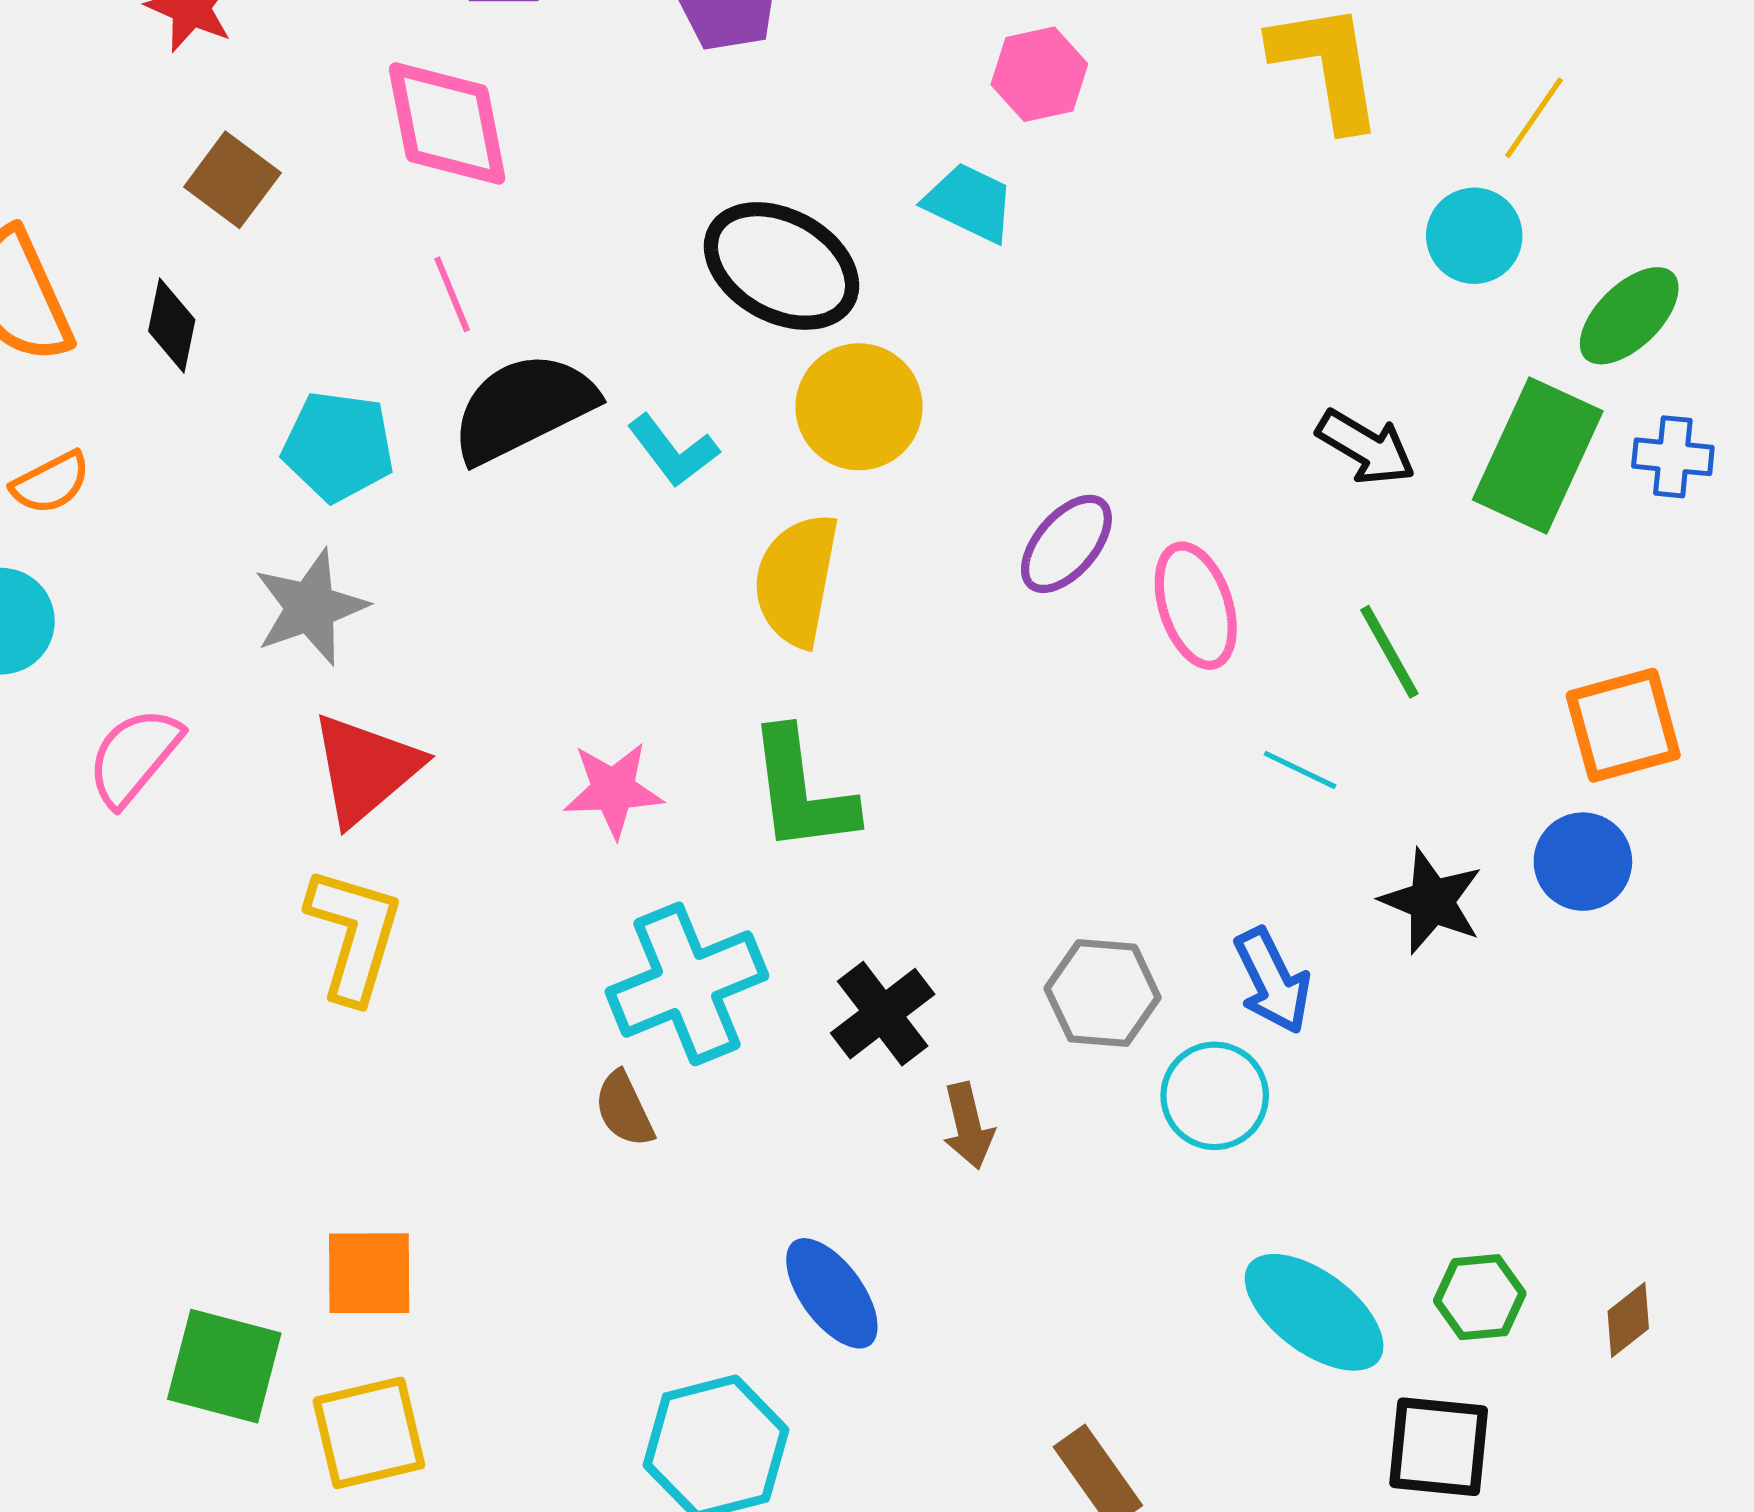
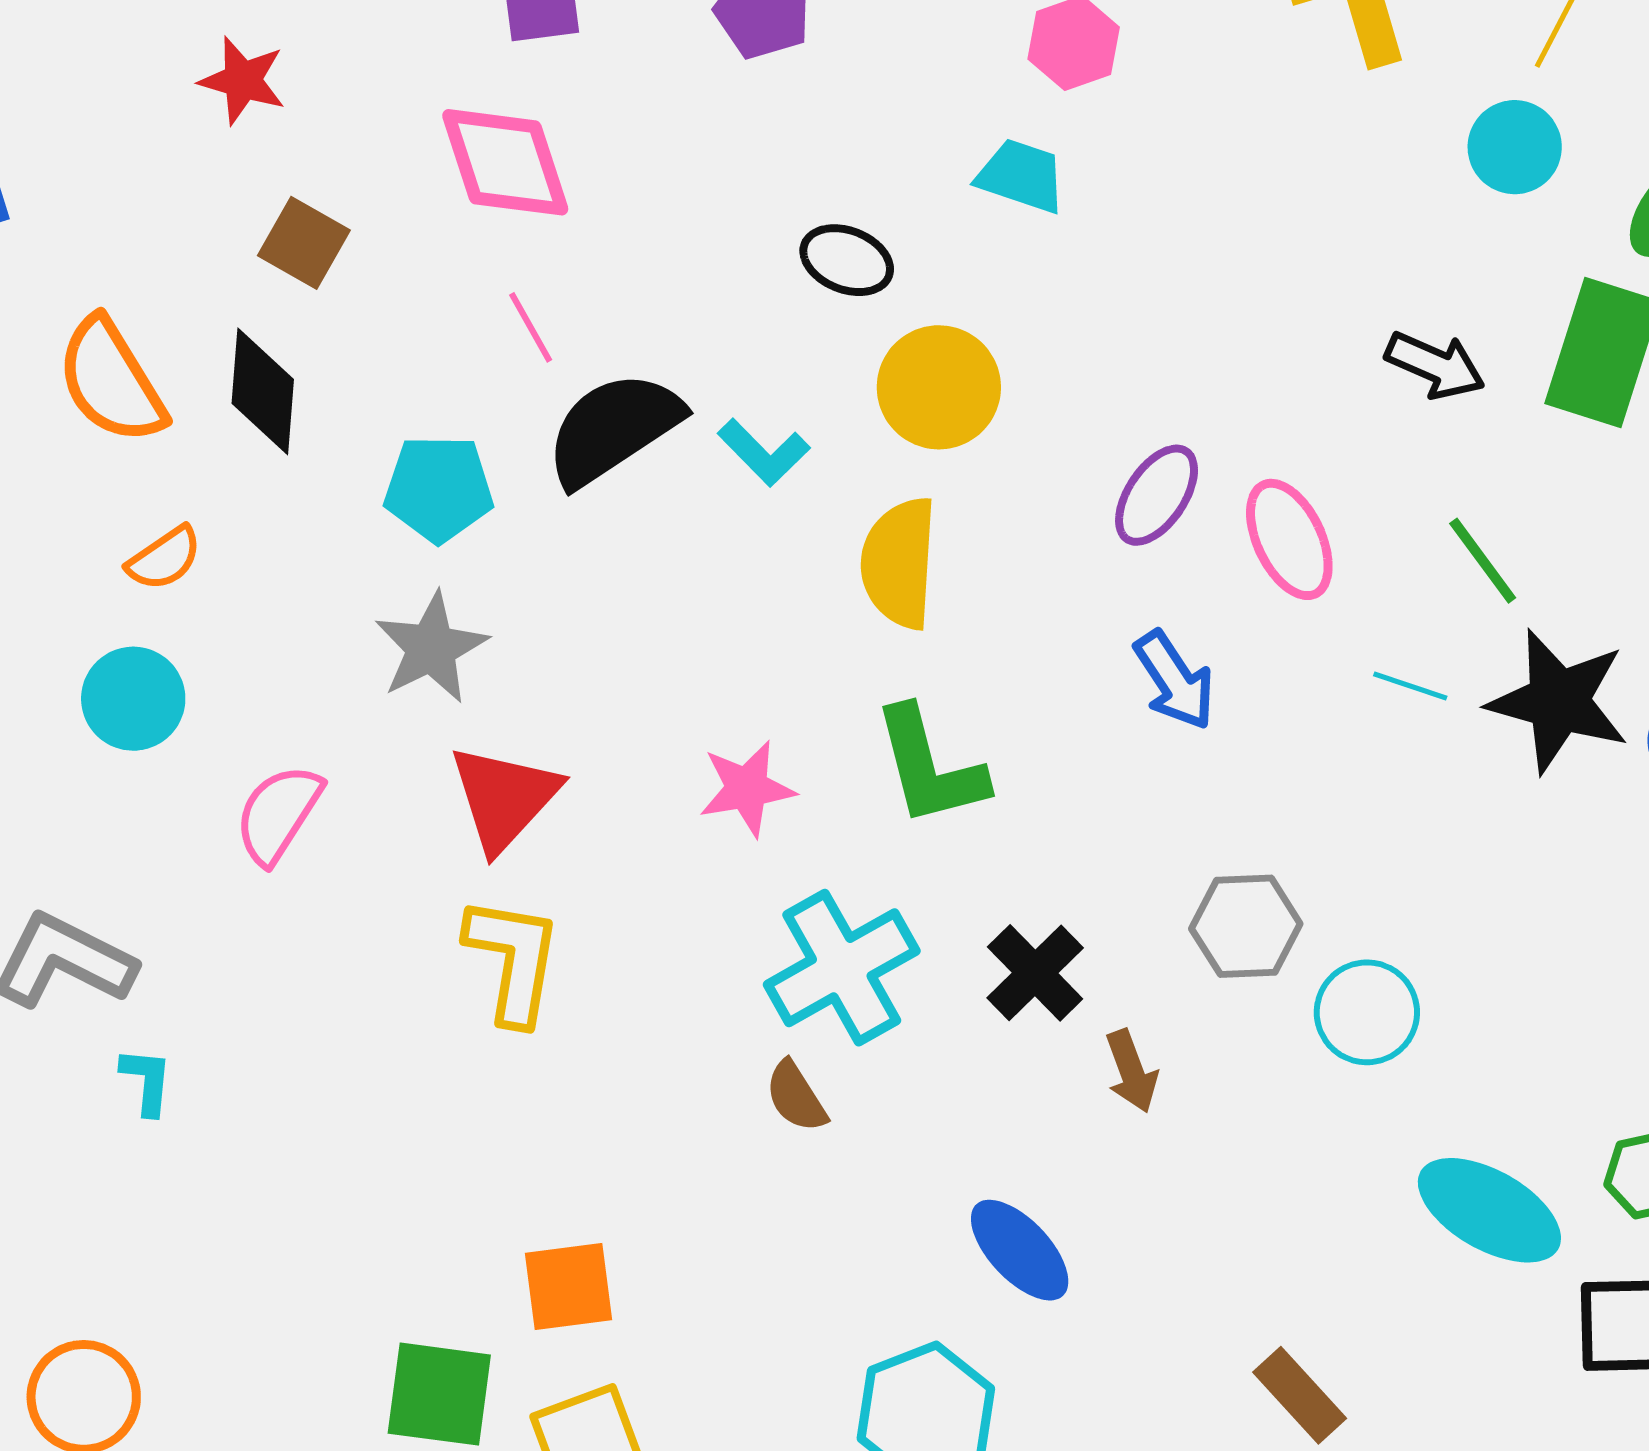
black ellipse: (781, 266) -> (847, 260), size x0.6
black diamond: (172, 325) -> (263, 391), size x1.4
black star: (1432, 901) -> (1558, 701), moved, size x1.4
blue arrow: (1272, 981) -> (1175, 680), moved

